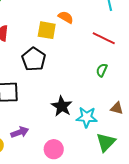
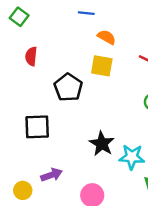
yellow square: (47, 30) -> (102, 66), moved

